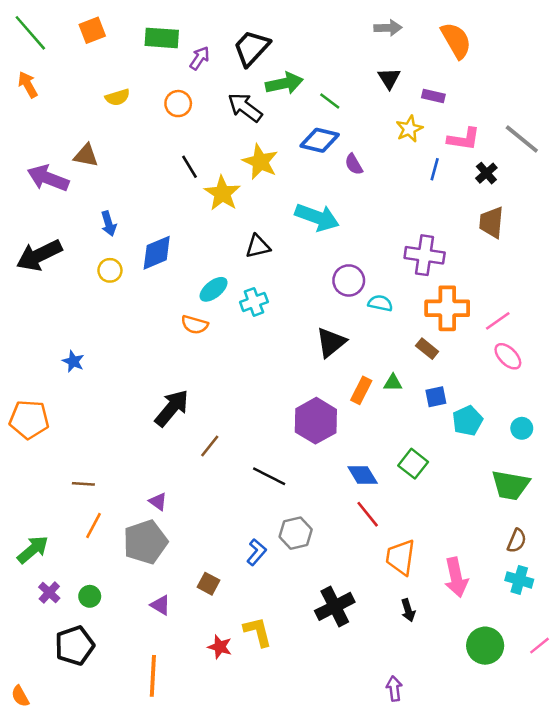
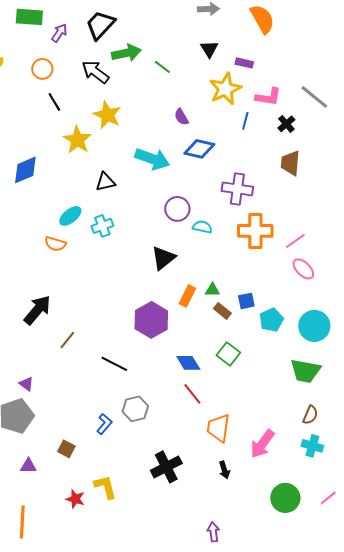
yellow star: (409, 129) -> (225, 89), size x1.5
blue diamond: (320, 140) -> (199, 149), moved
black line: (190, 167) -> (54, 102), moved
blue diamond: (157, 253) -> (25, 170), moved
brown rectangle: (427, 349) -> (222, 311), moved
cyan circle: (522, 428) -> (314, 326), size x1.8
pink arrow: (456, 577) -> (262, 444), turned 48
purple triangle: (160, 605) -> (28, 466), turned -30

